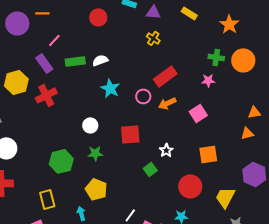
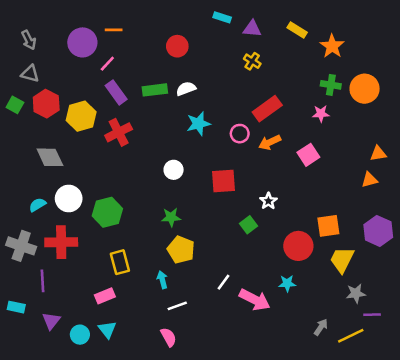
red circle: (98, 17) -> (177, 46), moved
orange star: (229, 24) -> (332, 46), moved
pink line: (54, 40) -> (107, 64), moved
cyan star: (110, 88) -> (198, 124), turned 30
green star: (95, 153) -> (171, 217), moved
orange square: (208, 154) -> (328, 226), moved
green hexagon: (61, 161) -> (107, 212), moved

